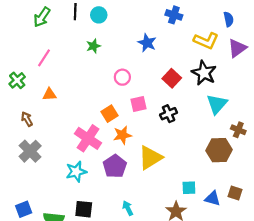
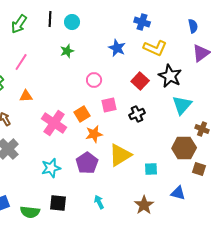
yellow L-shape: (206, 41) -> (155, 48), moved
pink cross: (88, 138) -> (54, 123), moved
cyan square: (189, 188) -> (151, 169), moved
brown square: (235, 193) -> (199, 169), moved

